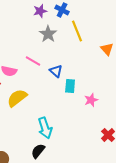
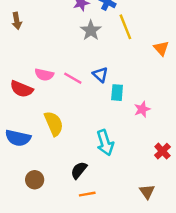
pink line: (33, 61) -> (73, 78), moved
yellow semicircle: (17, 98) -> (54, 124), moved, turned 105
cyan arrow: (45, 128) -> (105, 143), moved

